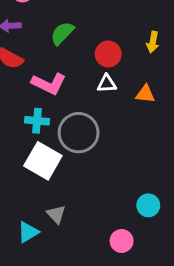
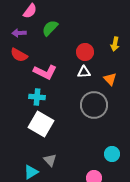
green semicircle: (62, 33) -> (50, 28), moved
orange triangle: (145, 94) -> (110, 79), turned 40
gray circle: (79, 133) -> (94, 105), moved

